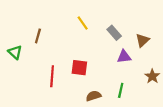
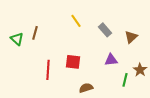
green triangle: (15, 52) -> (17, 39), moved
purple triangle: (124, 57) -> (111, 60), moved
green line: (121, 90) -> (125, 80), moved

